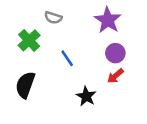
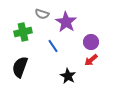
purple star: (108, 20) -> (66, 22), moved
green cross: (29, 40) -> (23, 32), turned 30

